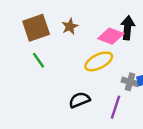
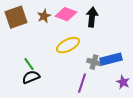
pink diamond: (111, 36) -> (66, 14), moved
green line: (39, 60) -> (29, 64), moved
black semicircle: (79, 100) -> (31, 77), moved

